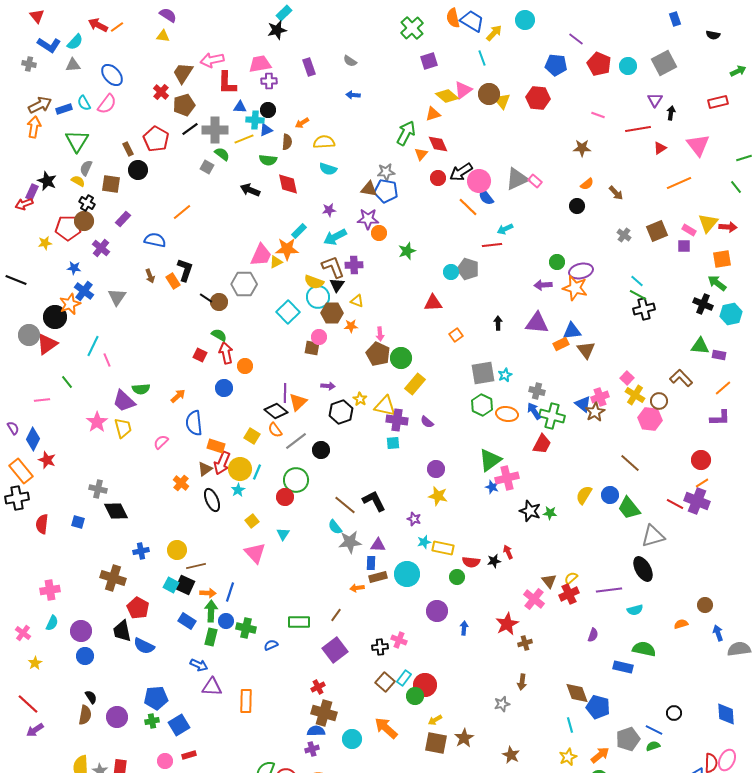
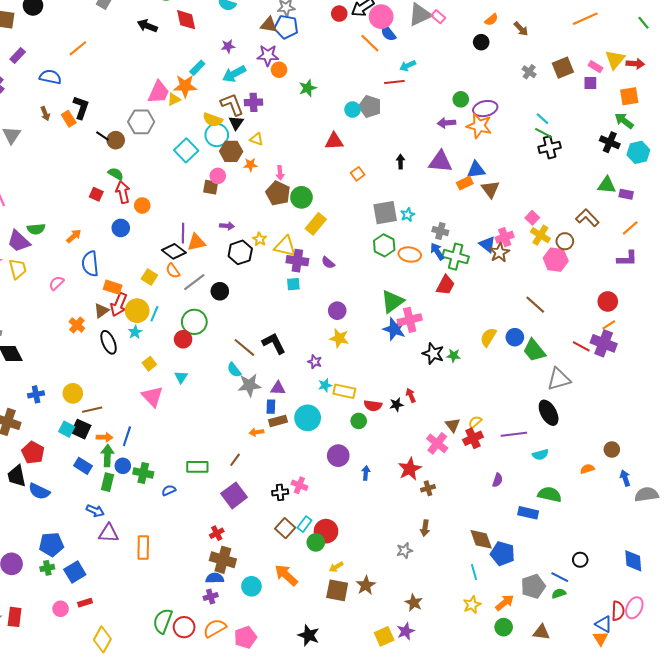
orange triangle: (298, 402) -> (196, 242), turned 30
blue star: (492, 487) -> (394, 329), size x1.6

